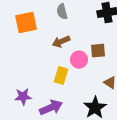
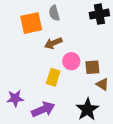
orange square: (26, 23) -> (31, 23), moved
brown square: (98, 51) -> (92, 67), moved

